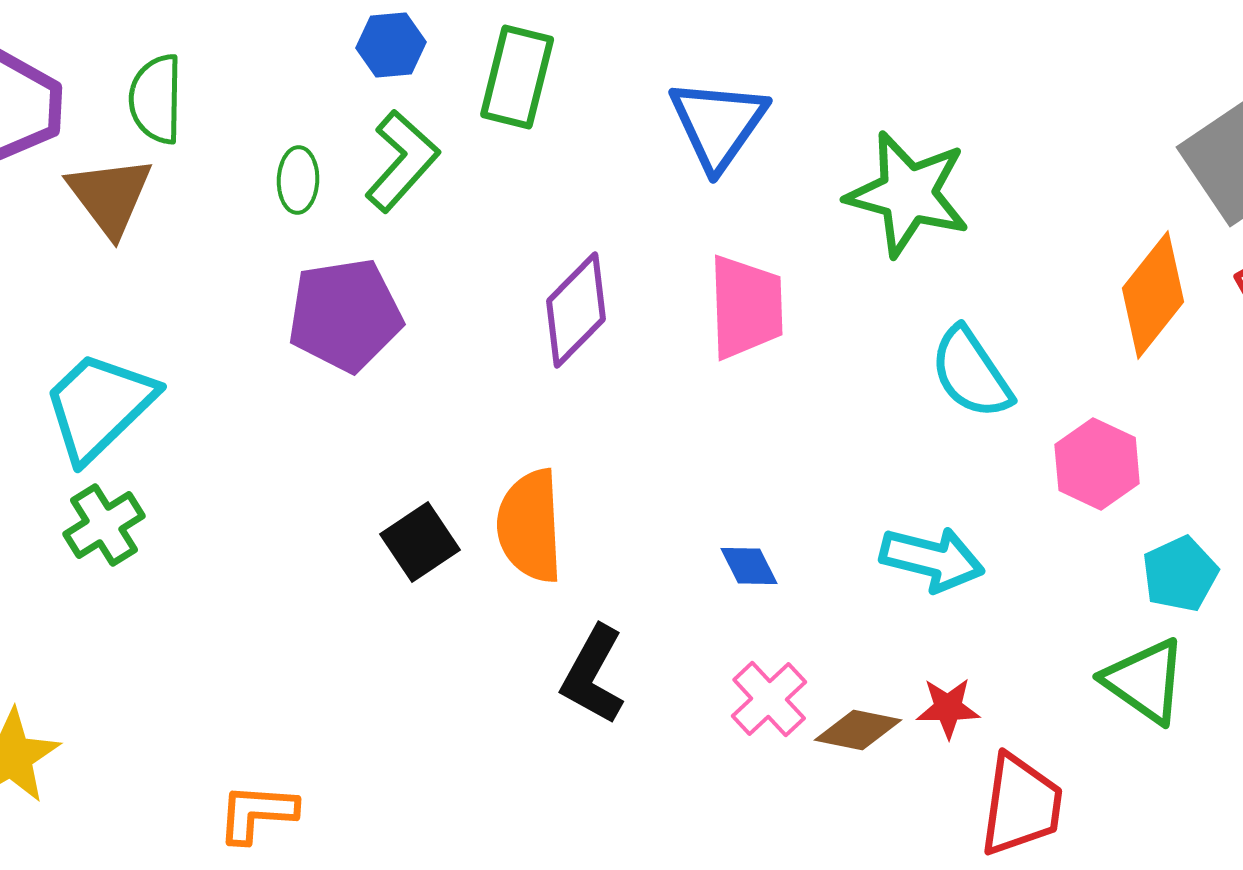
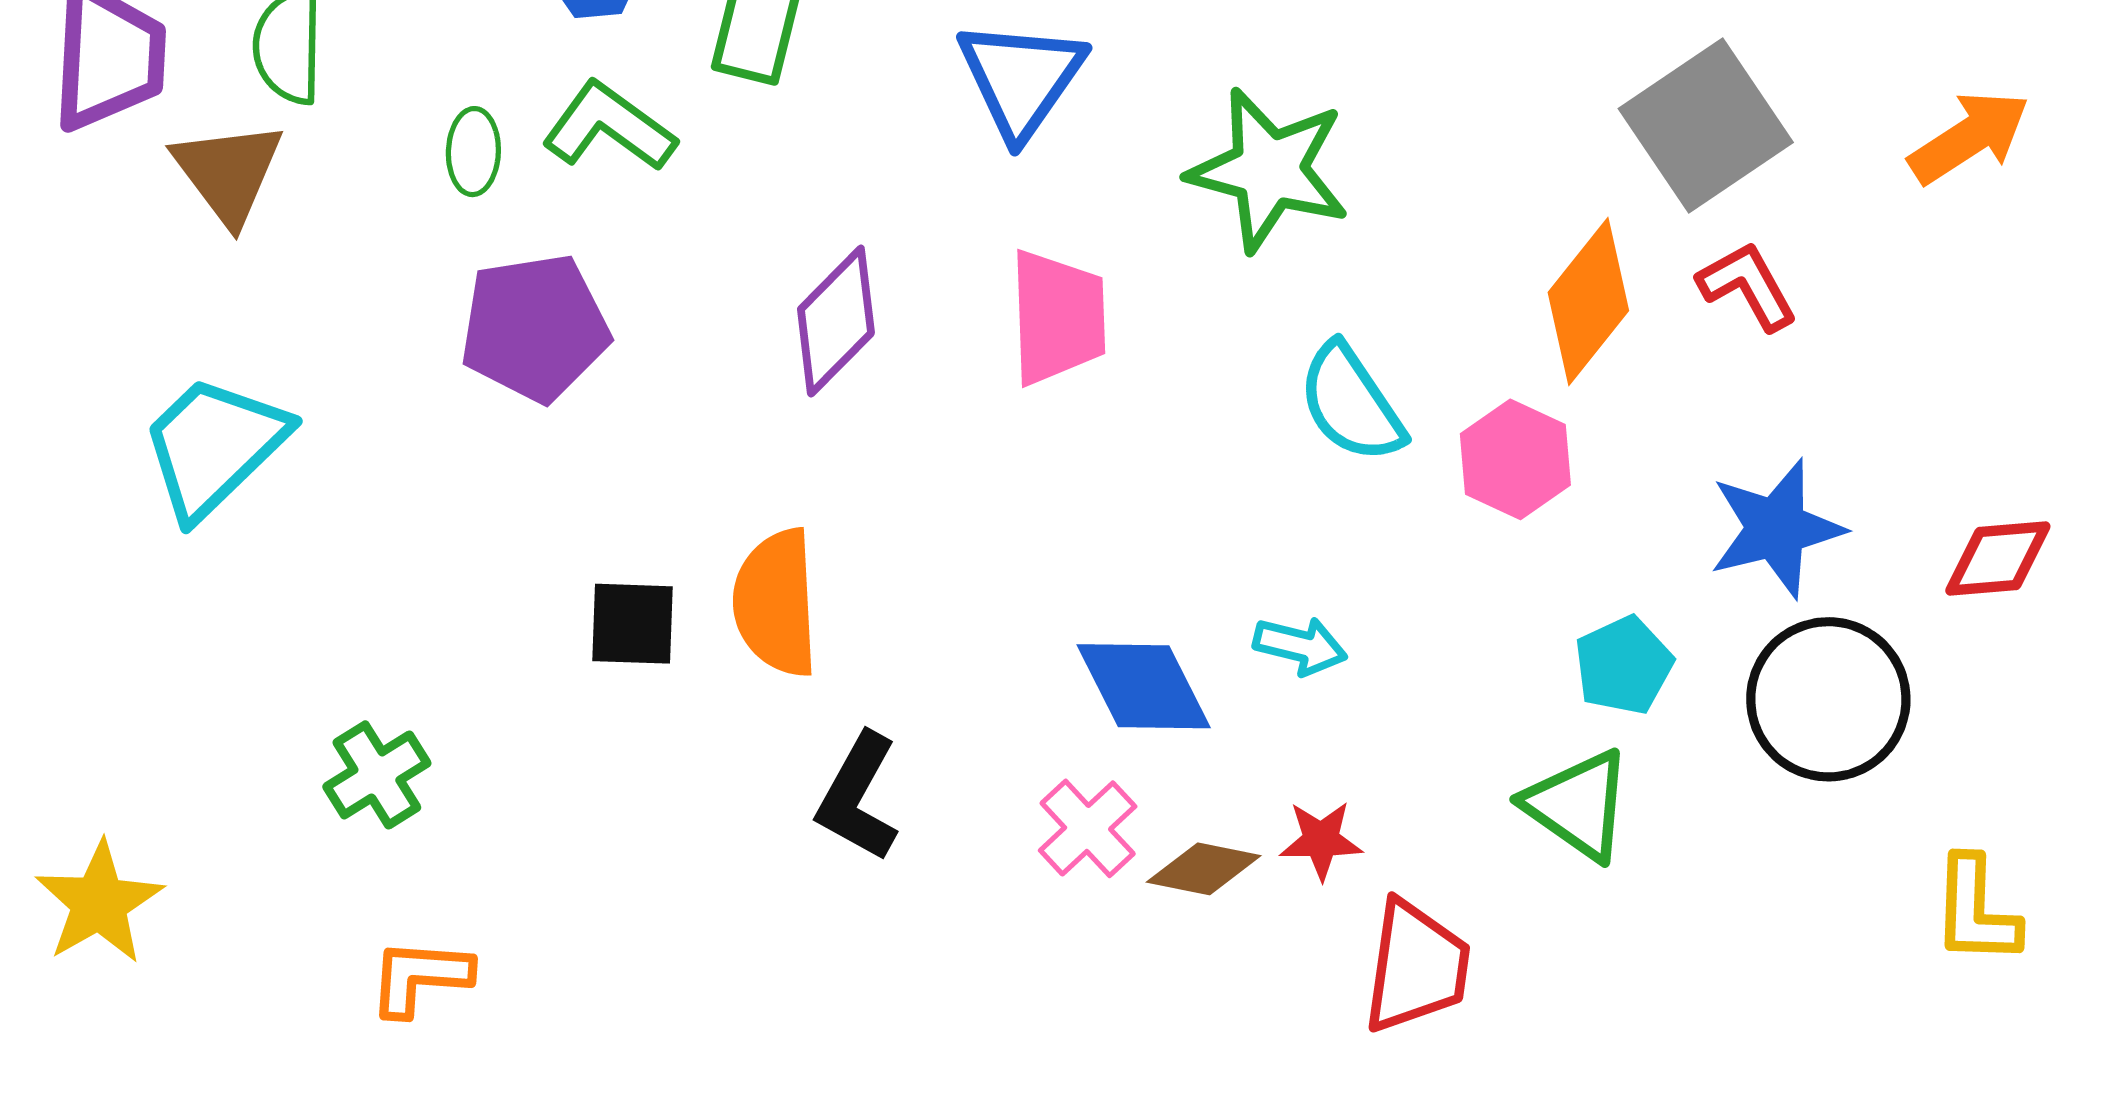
green L-shape: (402, 161) -> (609, 127), turned -96
pink hexagon: (1097, 464) -> (1515, 459), moved
green cross: (104, 525) -> (377, 775), moved
black square: (420, 542) -> (632, 624), turned 36
cyan arrow: (932, 559) -> (1300, 646), size x0.7
blue diamond: (749, 566) -> (1144, 686), moved, size x1.8

